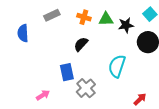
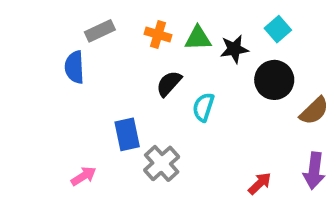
blue semicircle: (23, 33) -> (74, 67), moved
black semicircle: (81, 44) -> (169, 84), moved
cyan semicircle: (117, 66) -> (203, 107), moved, size x0.7

